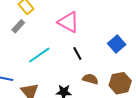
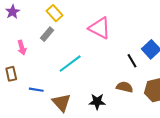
black line: (77, 53) -> (132, 61), moved

